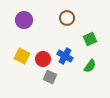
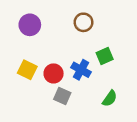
green square: (90, 39) -> (105, 56), moved
green semicircle: (90, 66) -> (110, 98), moved

